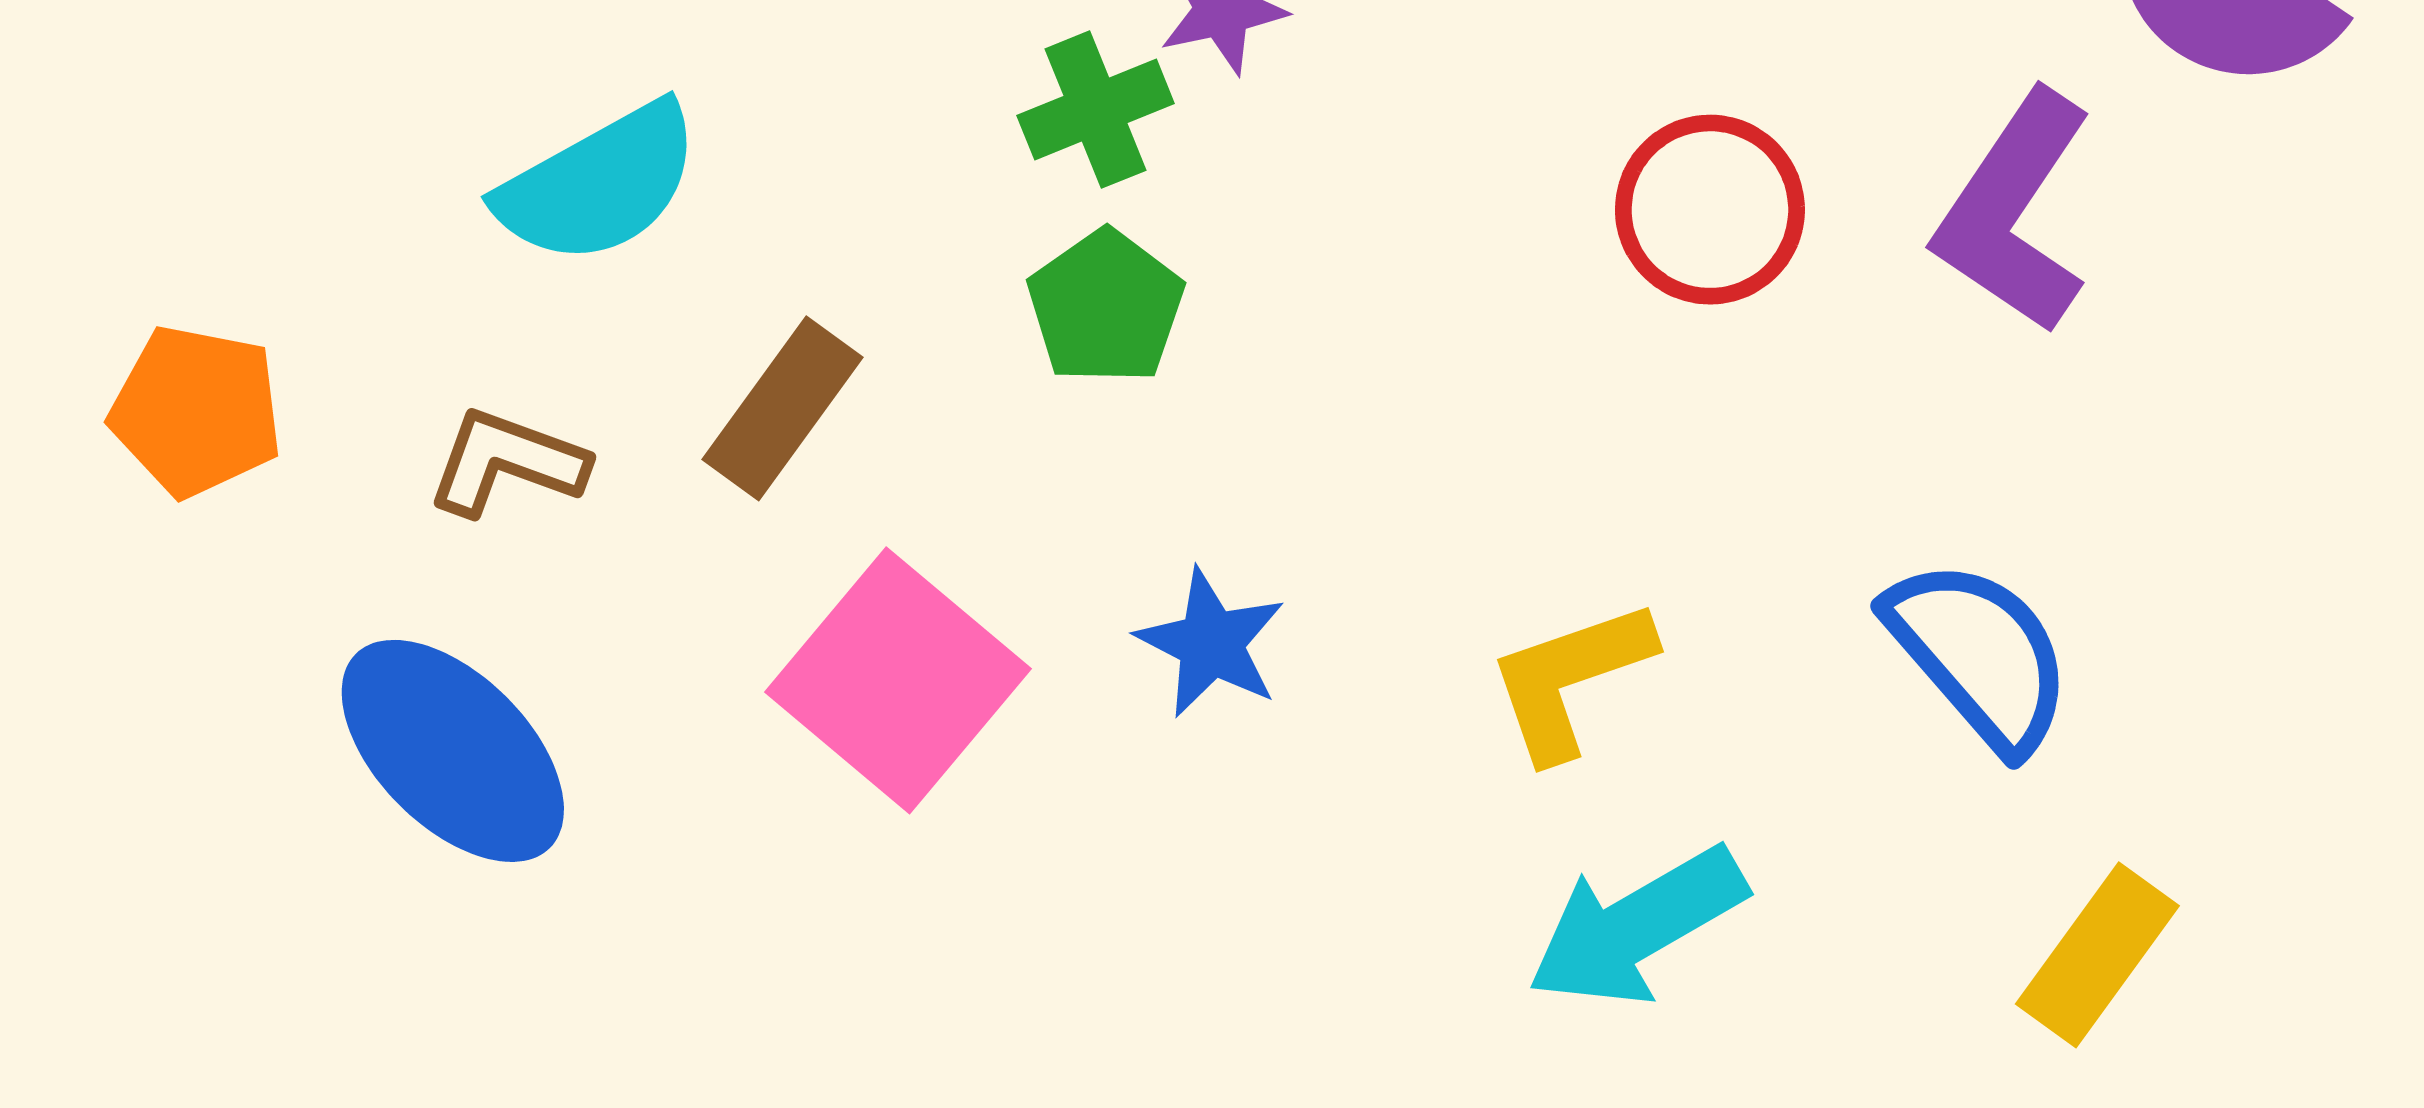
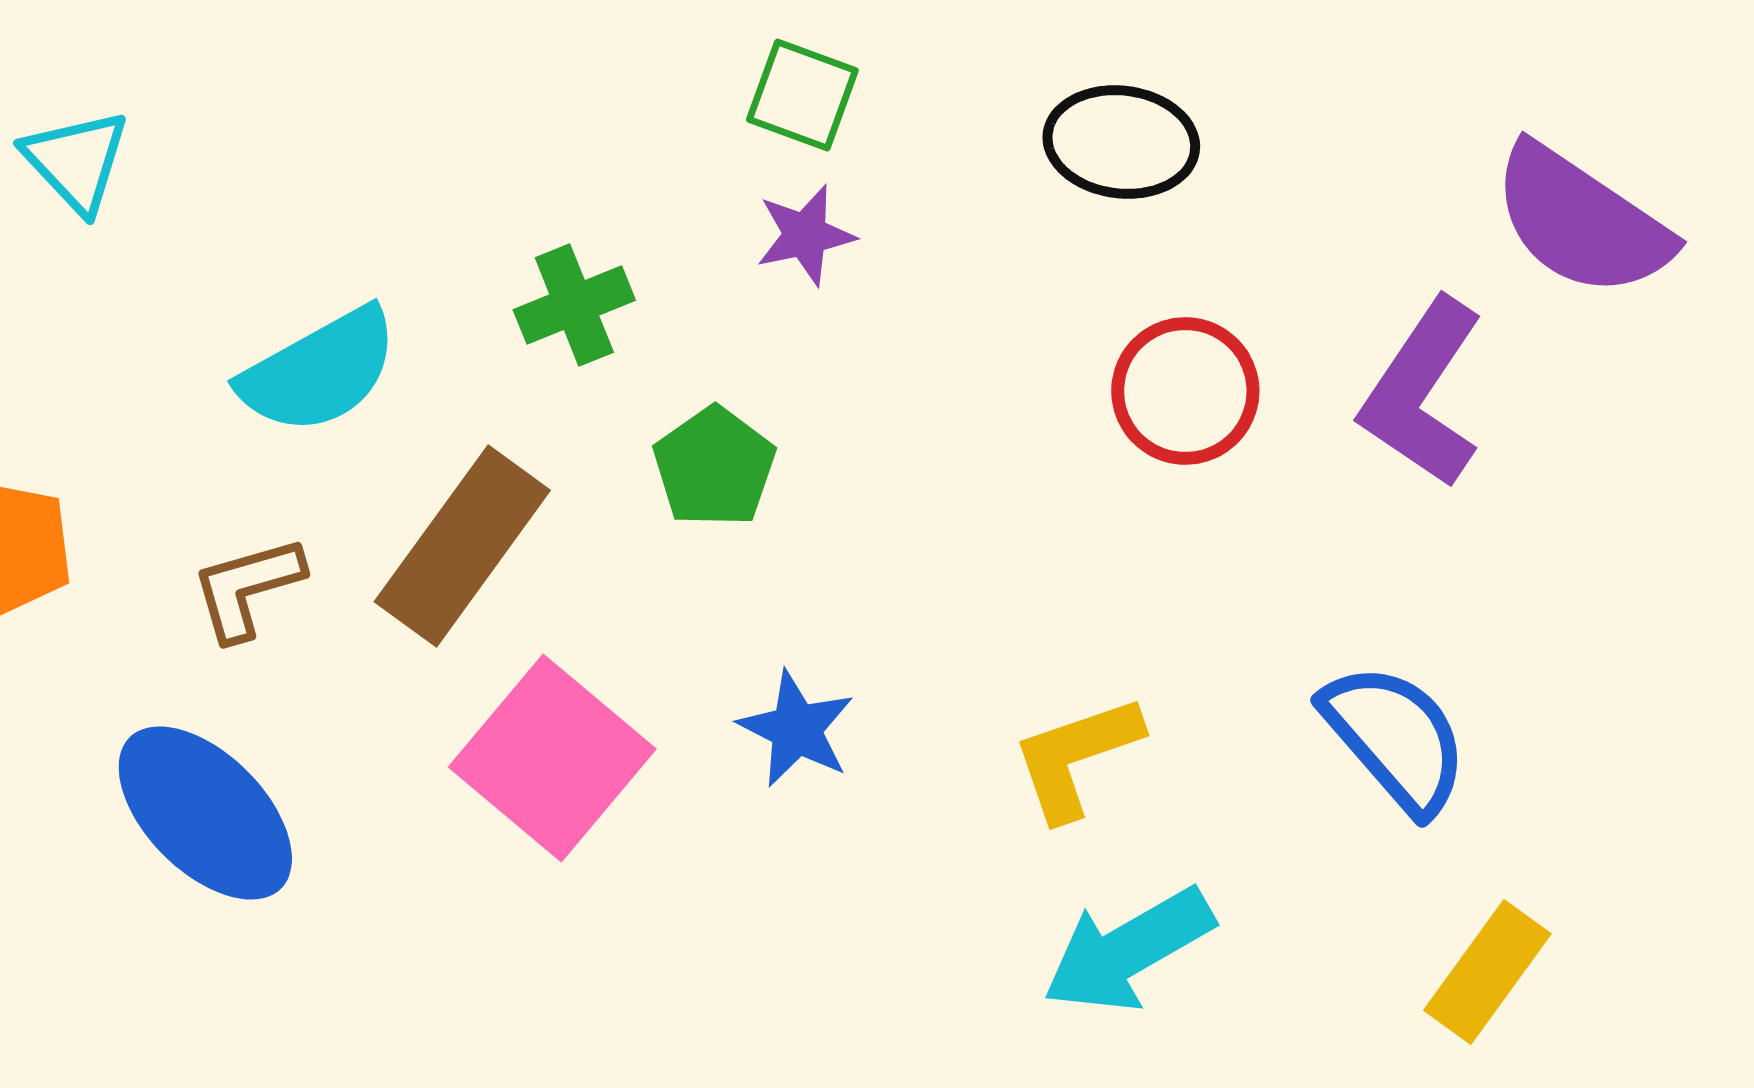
green cross: (1096, 110) -> (574, 305), moved
brown rectangle: (783, 408) -> (462, 546), size x1.4
brown L-shape: (507, 462) -> (247, 588), turned -36

